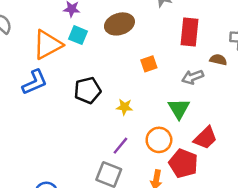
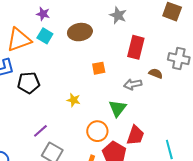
black pentagon: (88, 90) -> (29, 83), moved
red trapezoid: (205, 138) -> (135, 135), turned -35
purple line: (120, 146) -> (40, 131), moved

